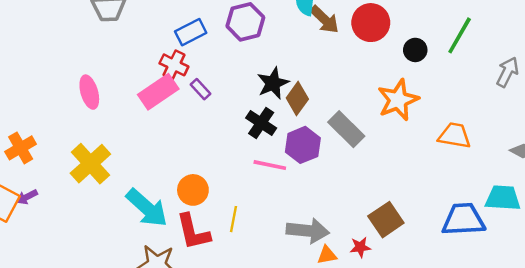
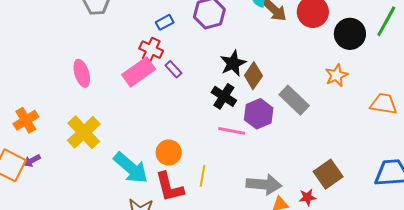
blue rectangle: (191, 32) -> (165, 22), size x0.7
black circle: (415, 50) -> (350, 34), size x1.6
orange star: (398, 100) -> (336, 75), size x0.7

